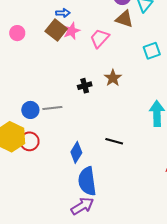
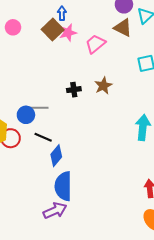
blue arrow: (63, 13) -> (62, 13), turned -96
blue circle: (30, 110) -> (26, 115), moved
black line: (114, 141) -> (43, 137), moved

